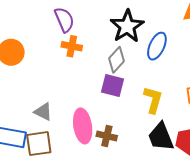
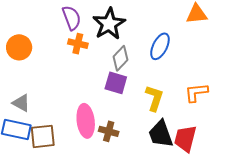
black star: (127, 26) -> (109, 24), moved
gray triangle: (43, 112) -> (21, 103), moved

